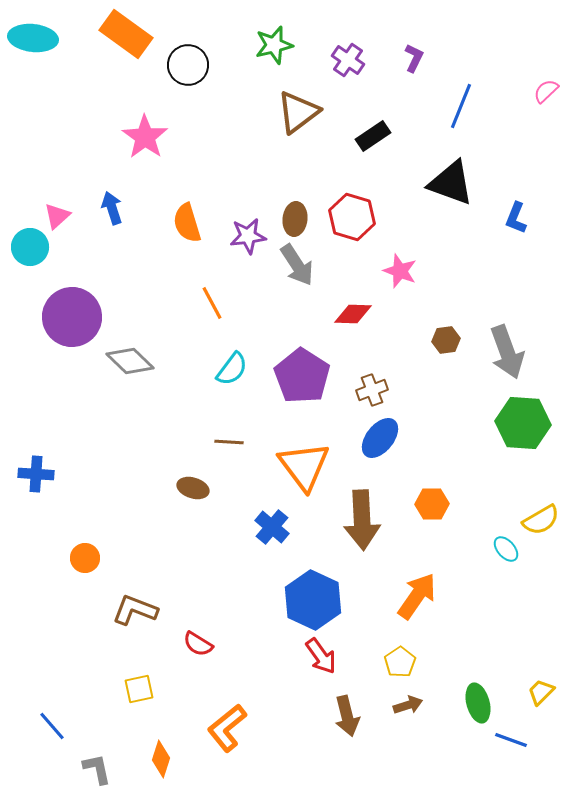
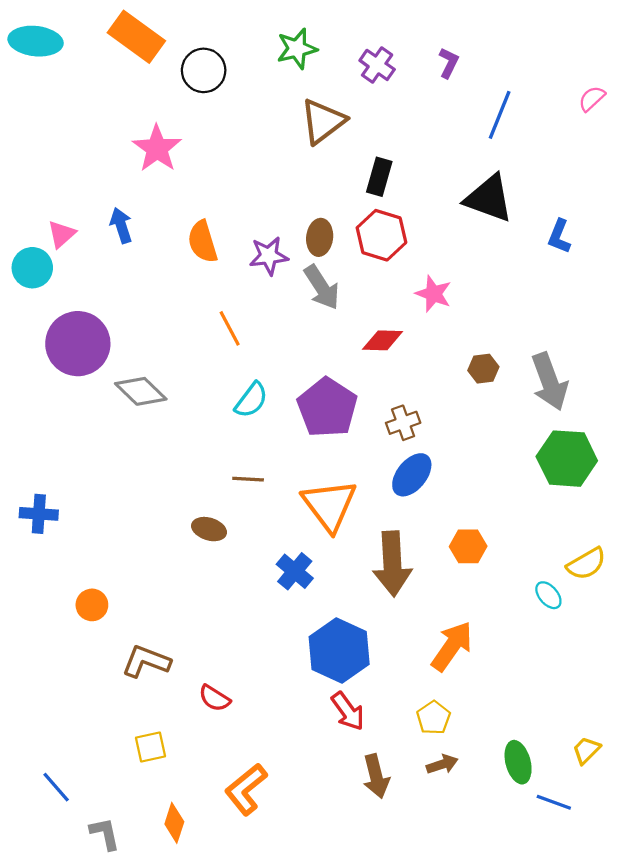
black rectangle: (373, 136) -> (379, 177), moved, turned -40

